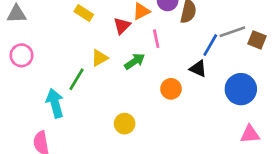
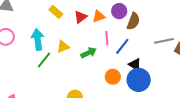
red triangle: (122, 26) -> (81, 17), moved
blue line: (210, 45) -> (122, 46), moved
blue circle: (241, 89) -> (139, 80), moved
cyan arrow: (55, 103) -> (38, 39), moved

